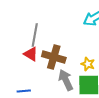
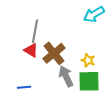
brown cross: (54, 57) -> (54, 53), turned 35

